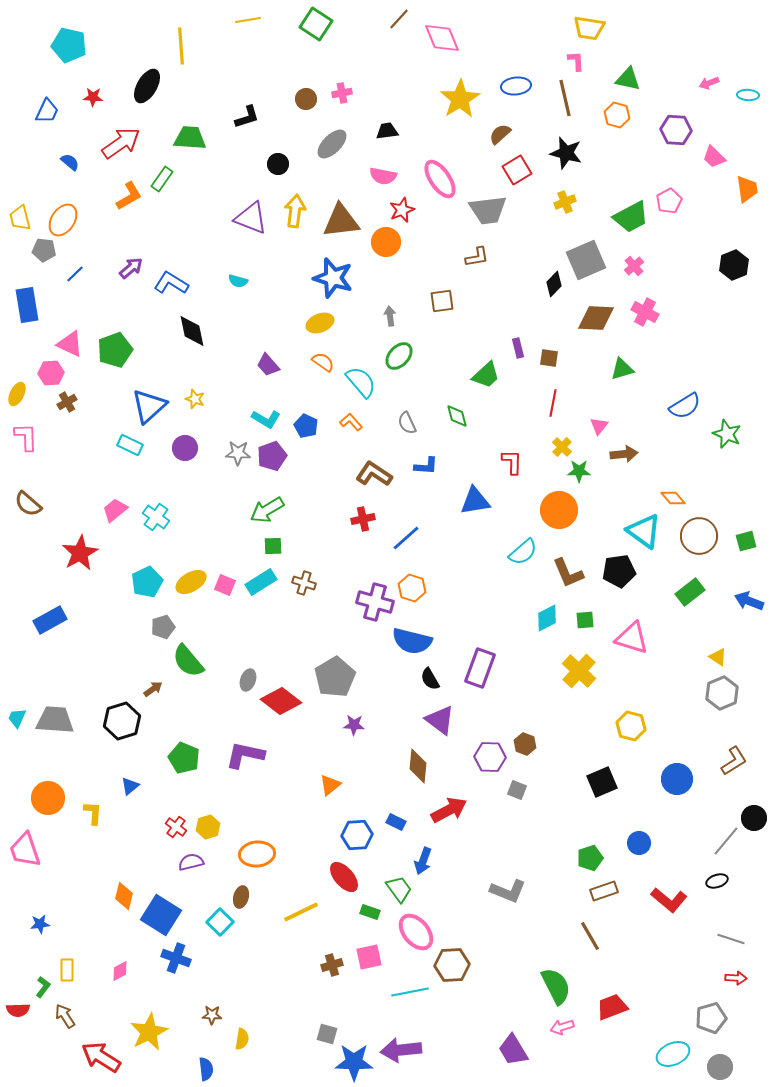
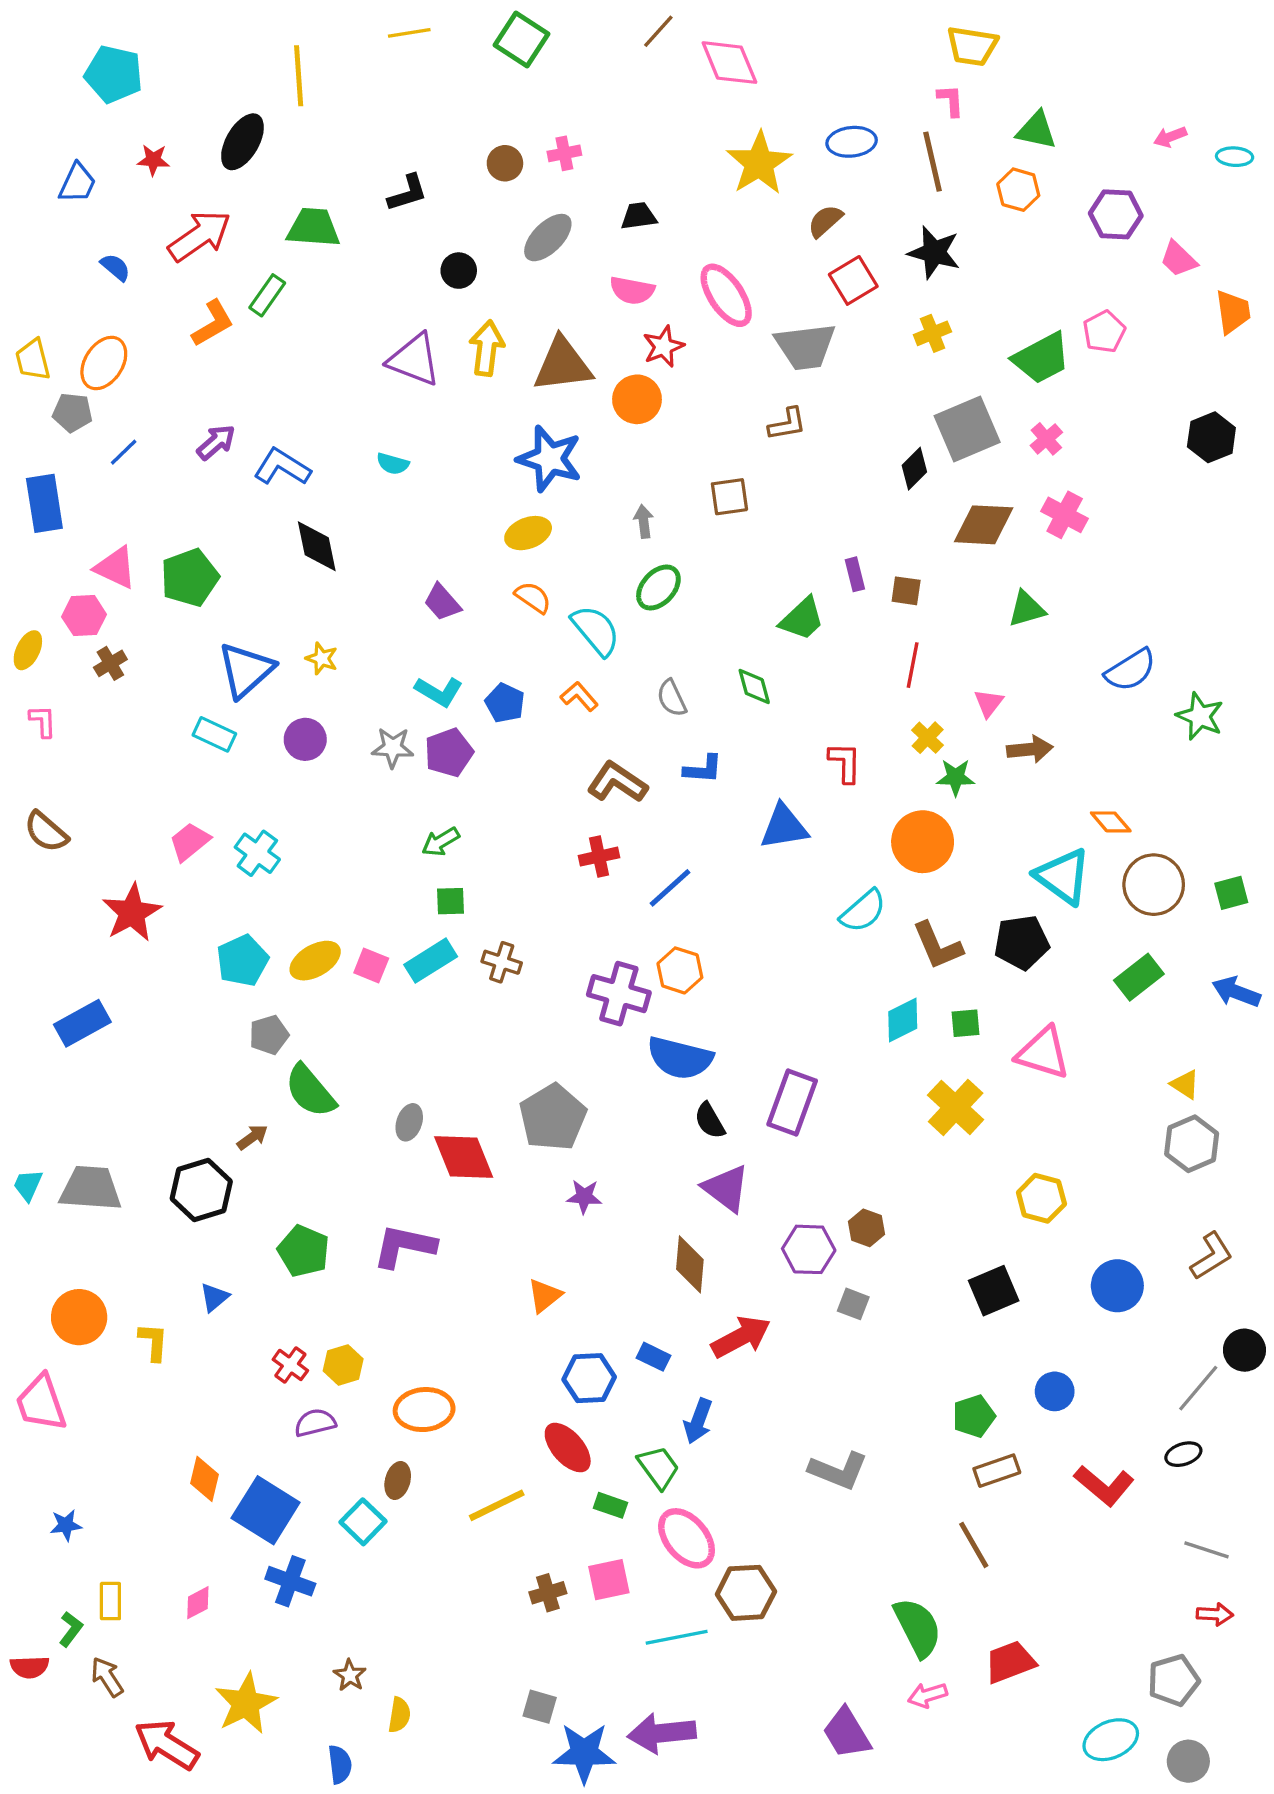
pink L-shape: (26, 437) -> (43, 721), size x0.7
green arrow: (267, 510) -> (441, 842), size x0.7
red diamond: (281, 701) -> (464, 1157), turned 30
brown star: (212, 1015) -> (350, 1675), turned 30

